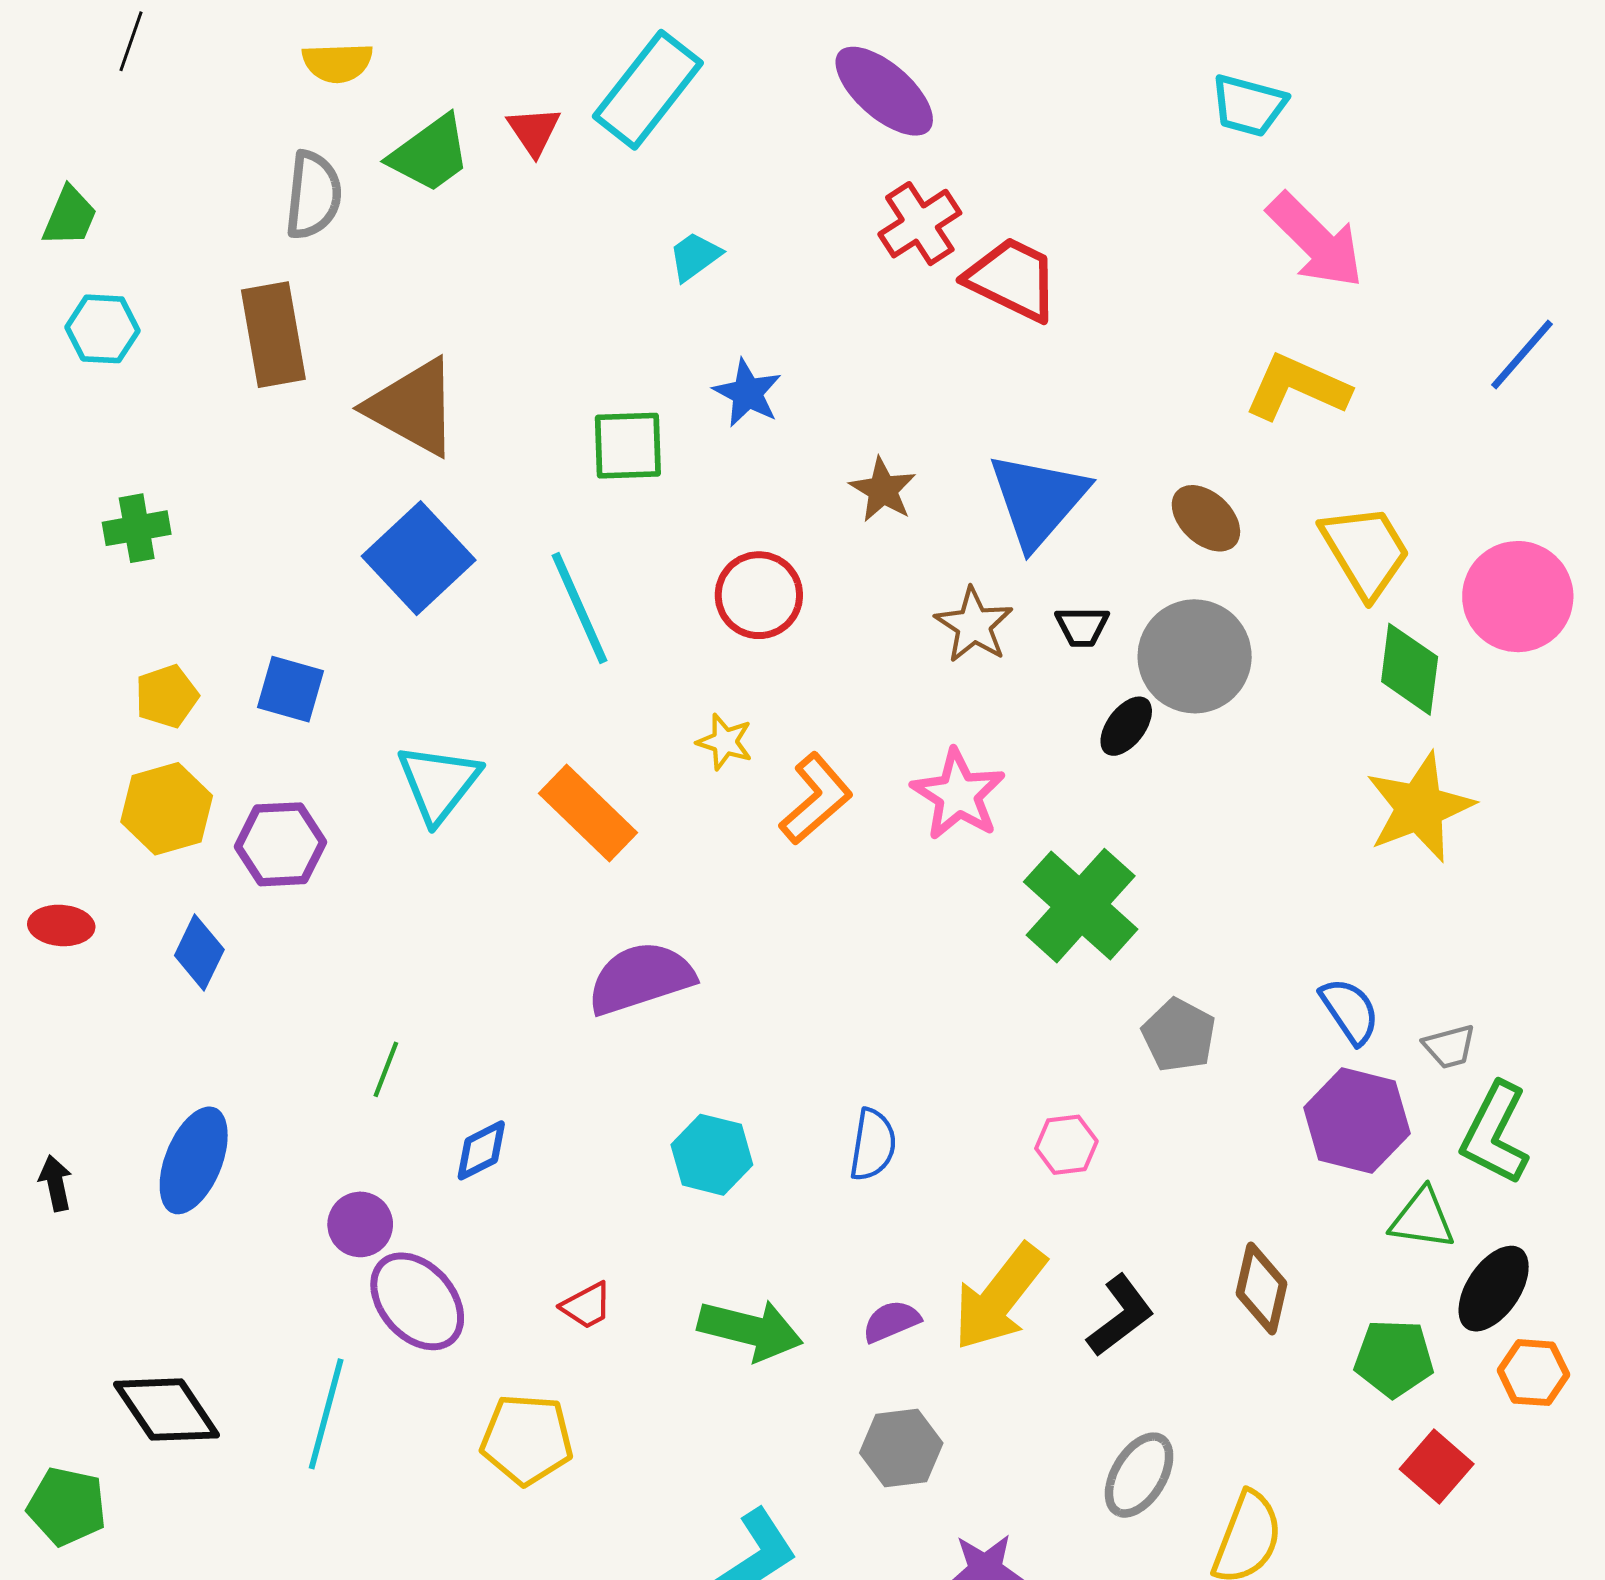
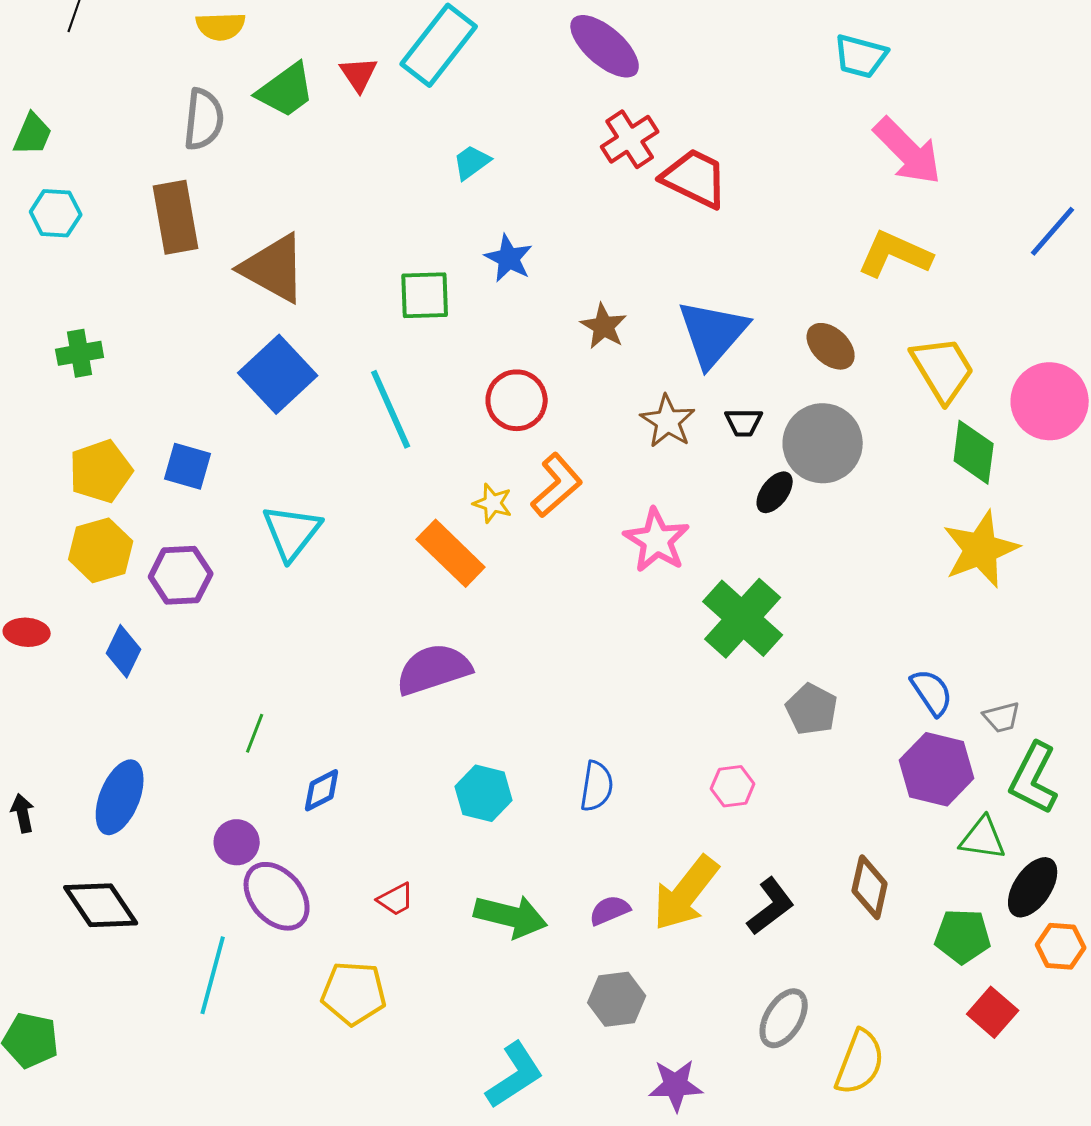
yellow pentagon: (167, 696) -> (101, 471), size x1.4
orange L-shape: (816, 799) -> (557, 485), moved
orange rectangle: (588, 813) -> (451, 553), moved
black diamond: (167, 1410) -> (101, 905), moved

